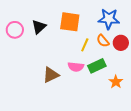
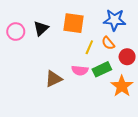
red circle: (121, 43) -> (127, 57), moved
orange star: (116, 82) -> (122, 86), size x1.5

